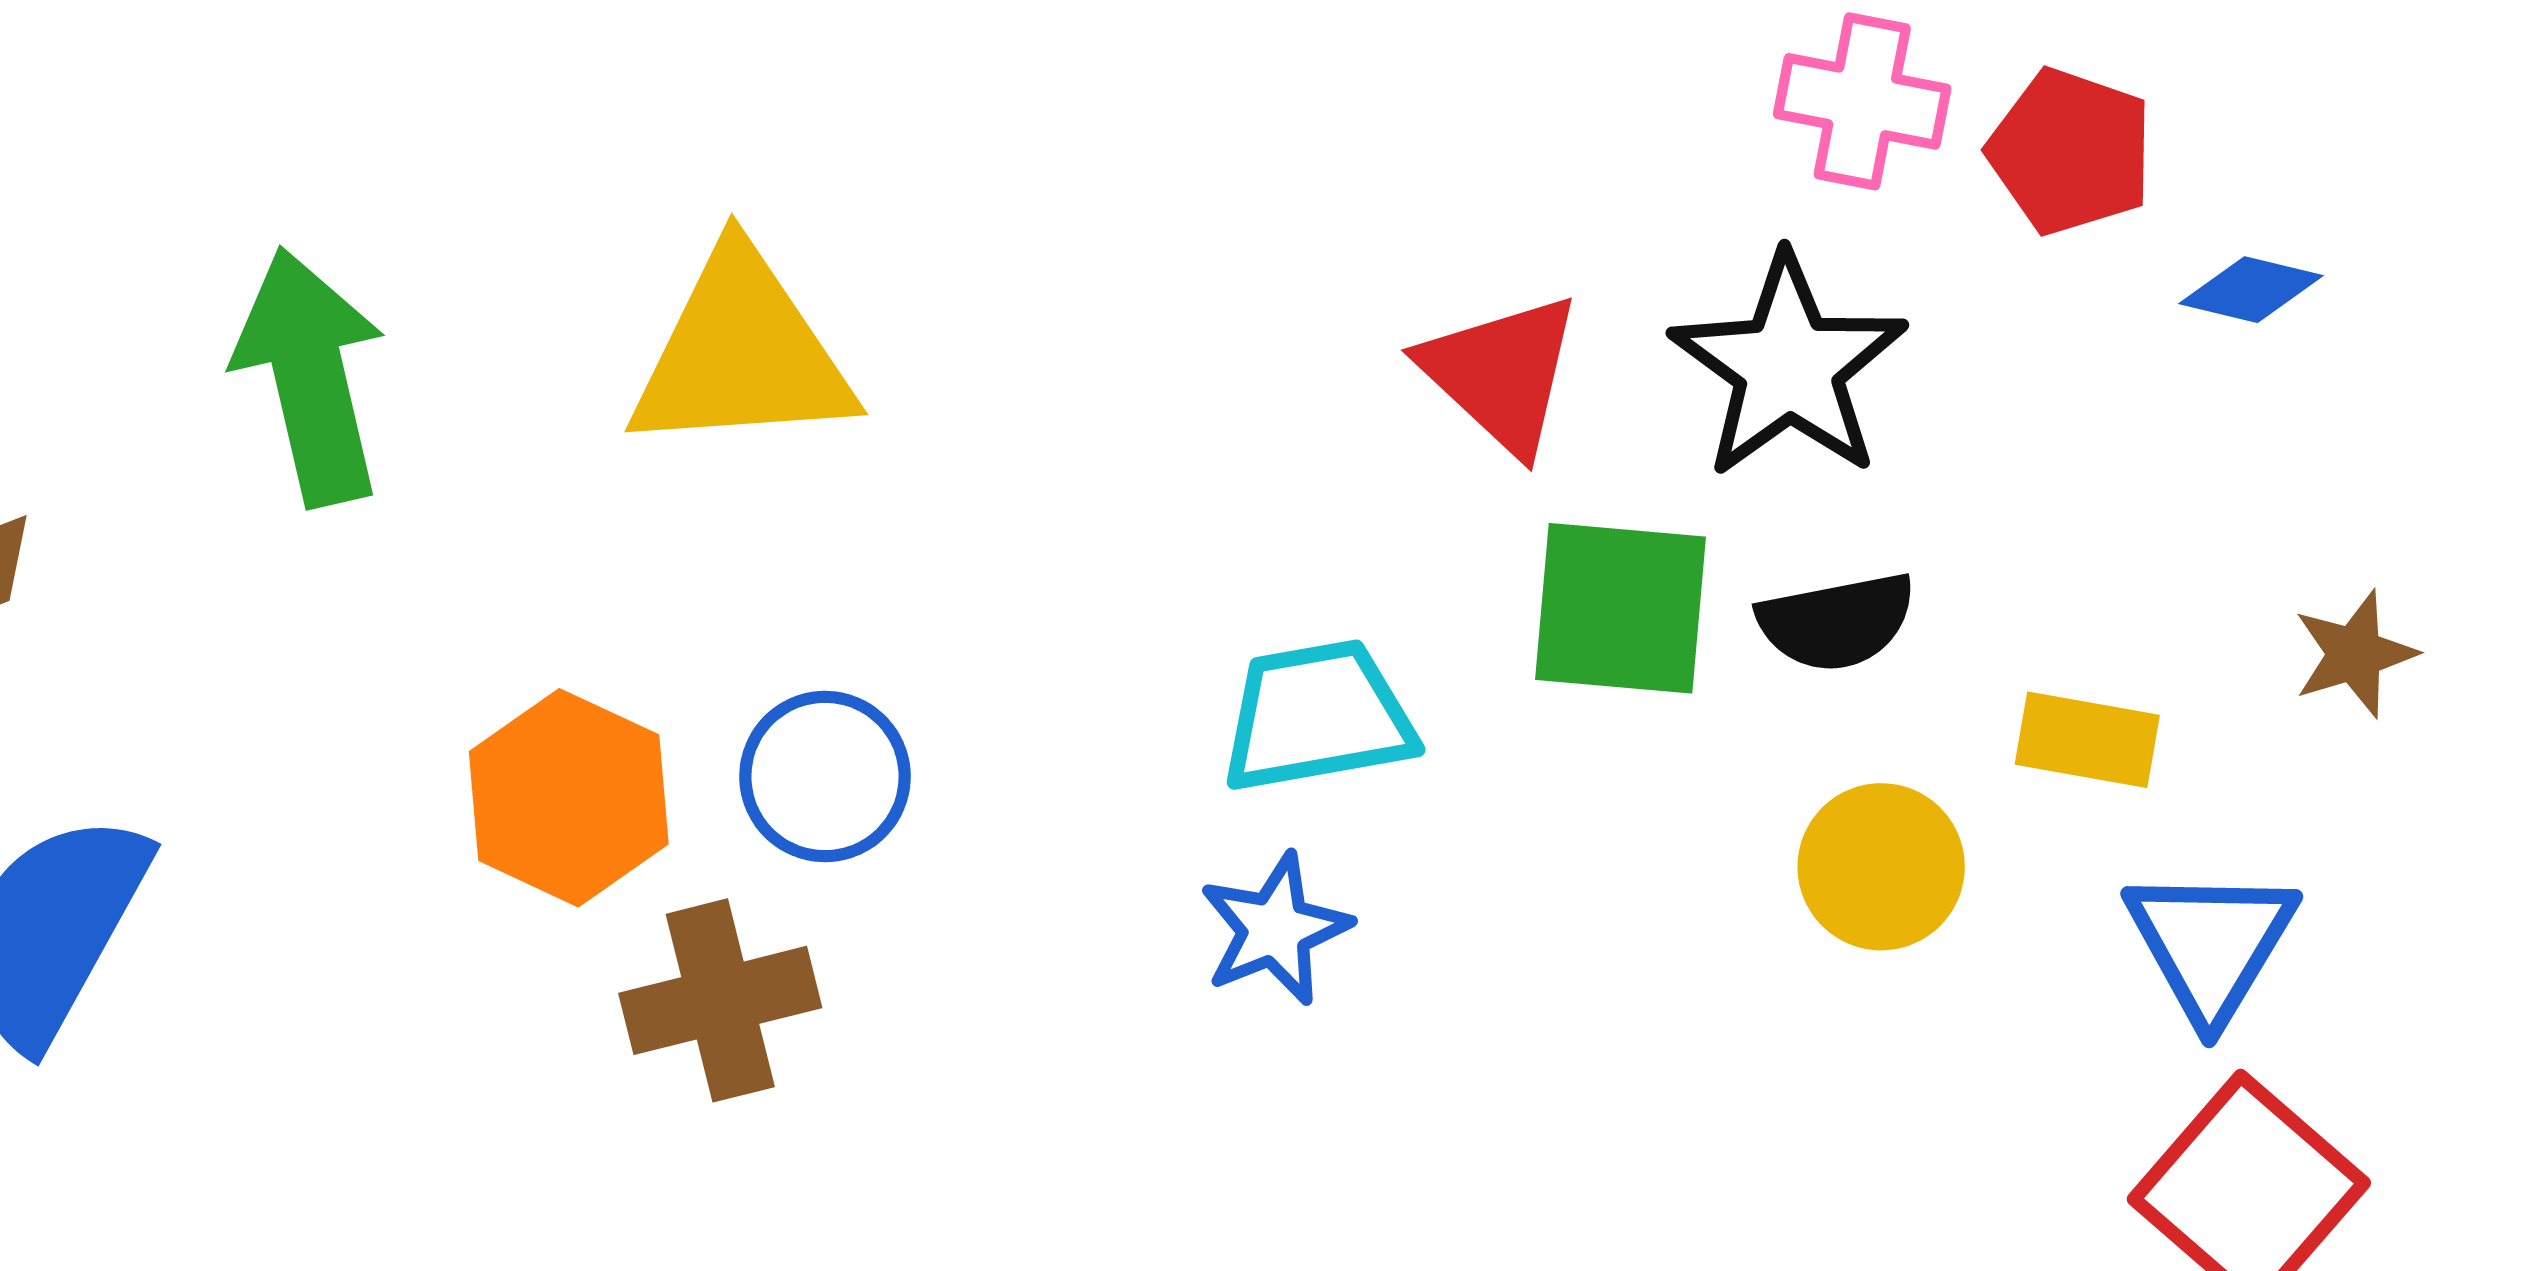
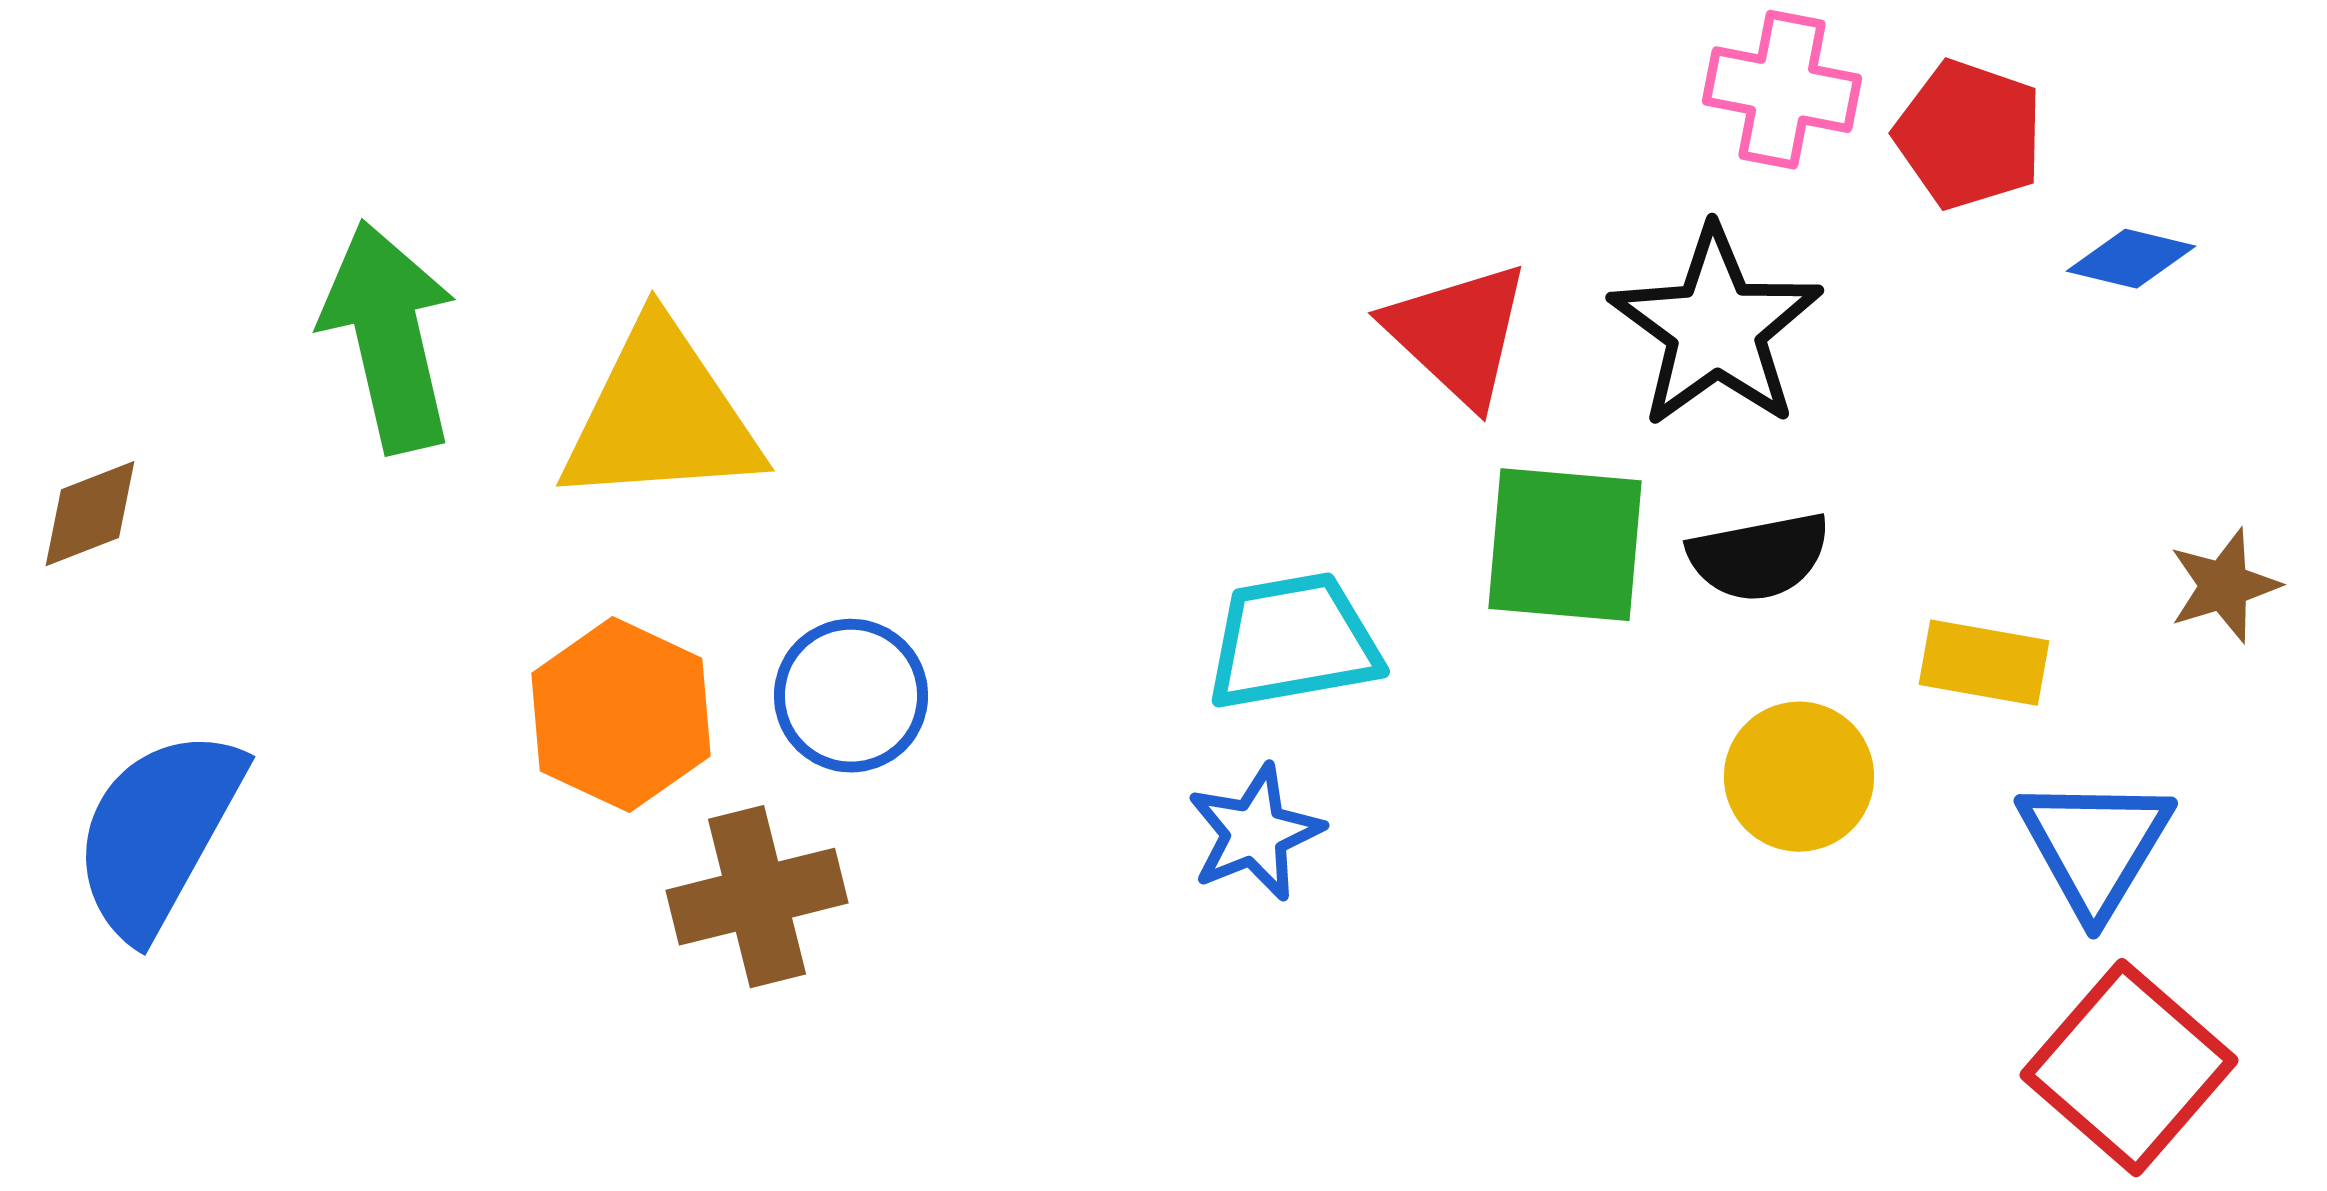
yellow triangle: (741, 353) -> (661, 416), moved

